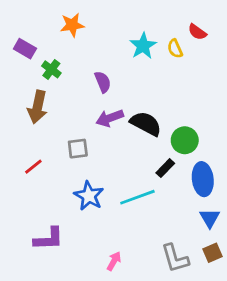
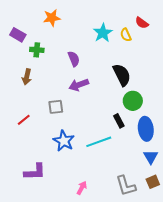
green cross: (51, 69) -> (37, 50), turned -32
brown arrow: (37, 107) -> (27, 77), size x0.7
black semicircle: (146, 124) -> (122, 75), moved, turned 35
black rectangle: (165, 168) -> (119, 121), turned -72

